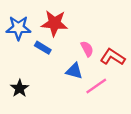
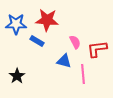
red L-shape: (113, 57) -> (97, 49), turned -40
pink line: (96, 86) -> (83, 74), turned -60

